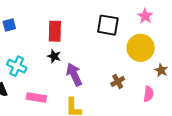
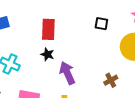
black square: (108, 25) -> (101, 24), size x0.6

